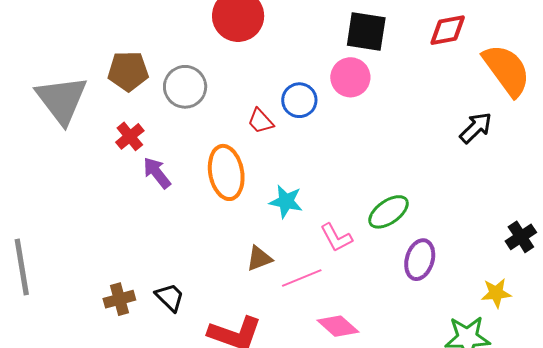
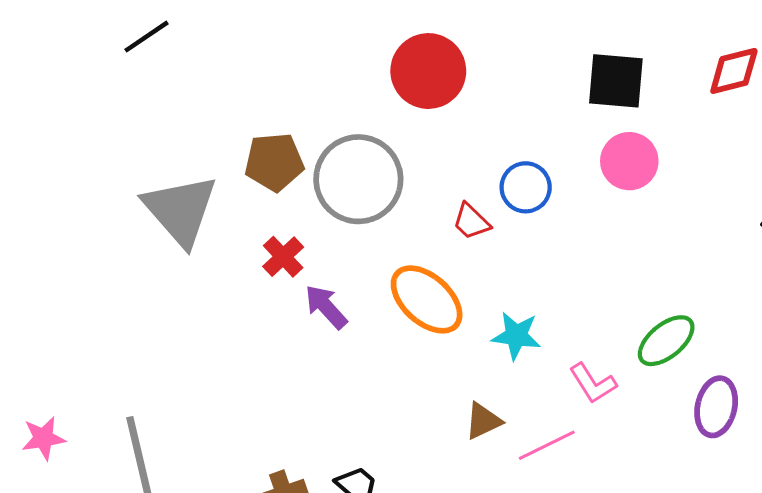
pink circle: (350, 77) -> (629, 161), moved
gray circle: (185, 87) -> (358, 179), size x1.4
orange ellipse: (226, 172) -> (427, 299), turned -34

